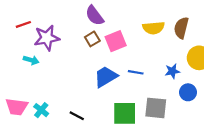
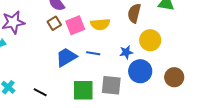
yellow semicircle: (153, 28) -> (100, 24), moved
blue circle: (188, 92) -> (140, 71), size x1.5

